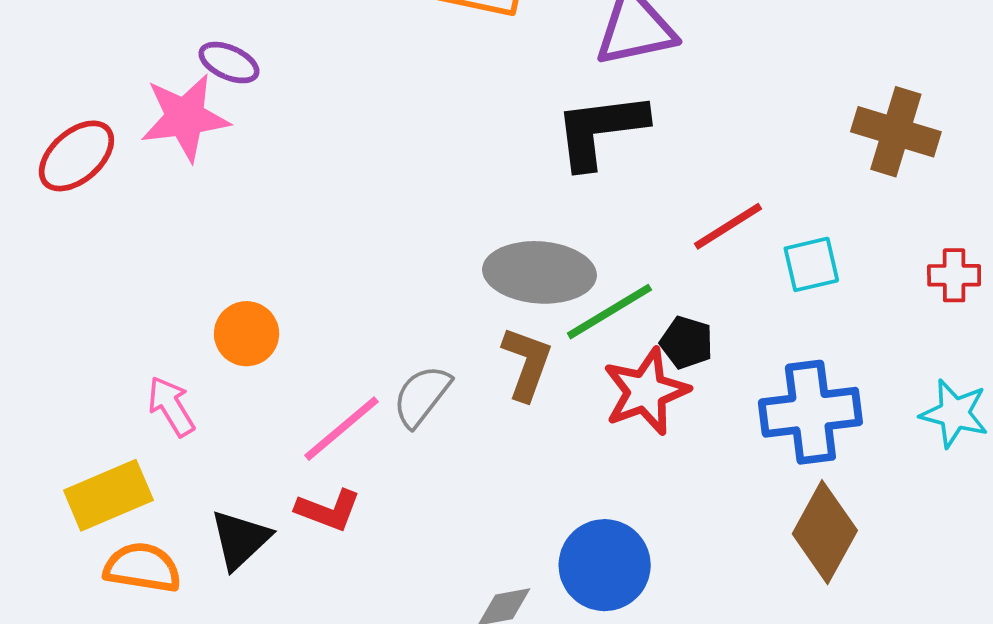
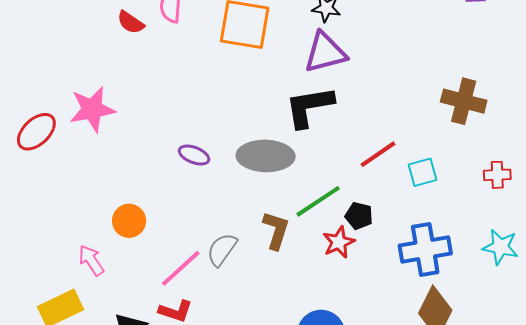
purple ellipse: (229, 63) -> (194, 155), moved
gray ellipse: (539, 272) -> (266, 156), moved
red star: (646, 391) -> (339, 242), size x0.7

